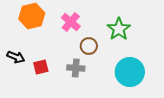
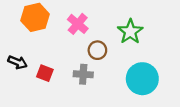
red square: (41, 67) -> (45, 73), turned 35

